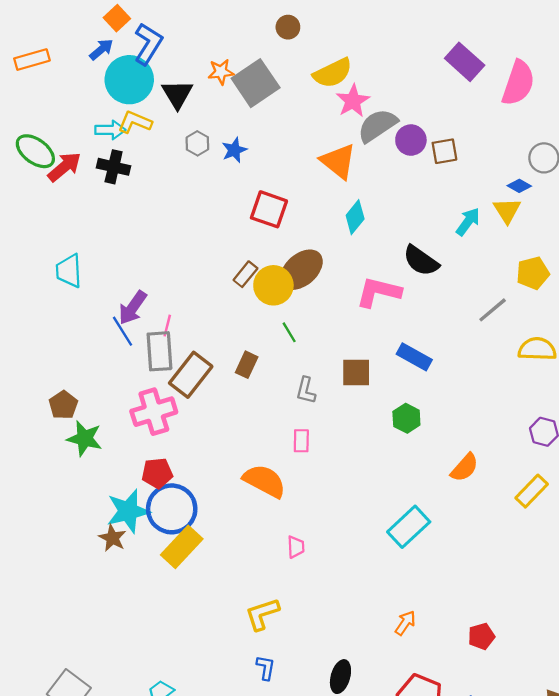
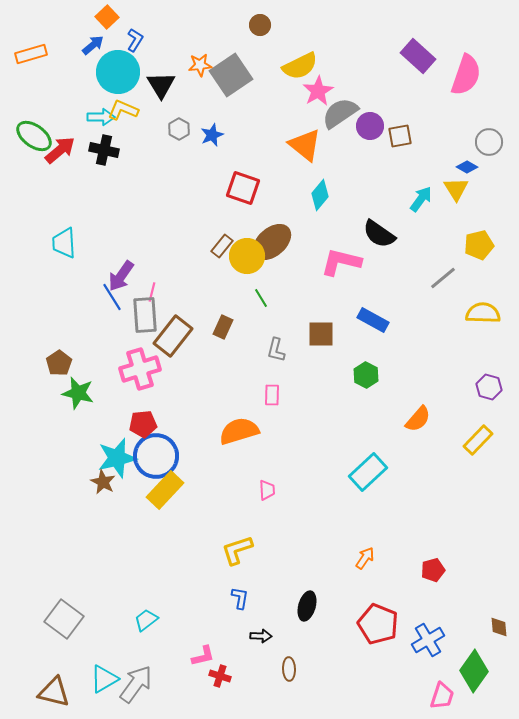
blue L-shape: (148, 44) -> (135, 40), size x0.6
orange semicircle: (264, 481) -> (239, 431), turned -45

